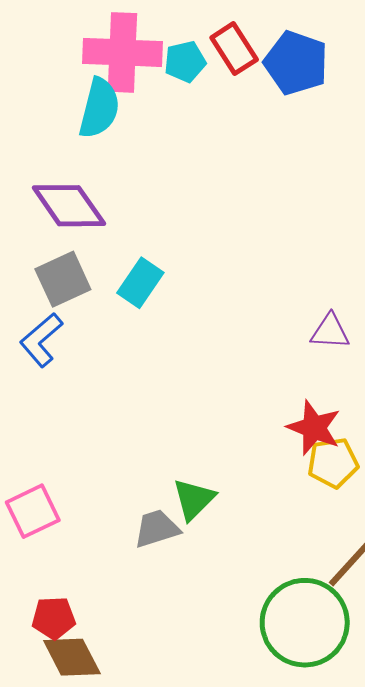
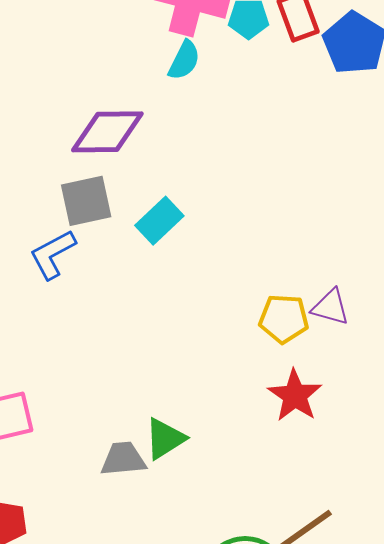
cyan semicircle: (99, 108) -> (184, 60), moved, size x0.7
purple diamond: (69, 206) -> (107, 132), turned -68
yellow pentagon: (333, 463) -> (284, 319), moved

